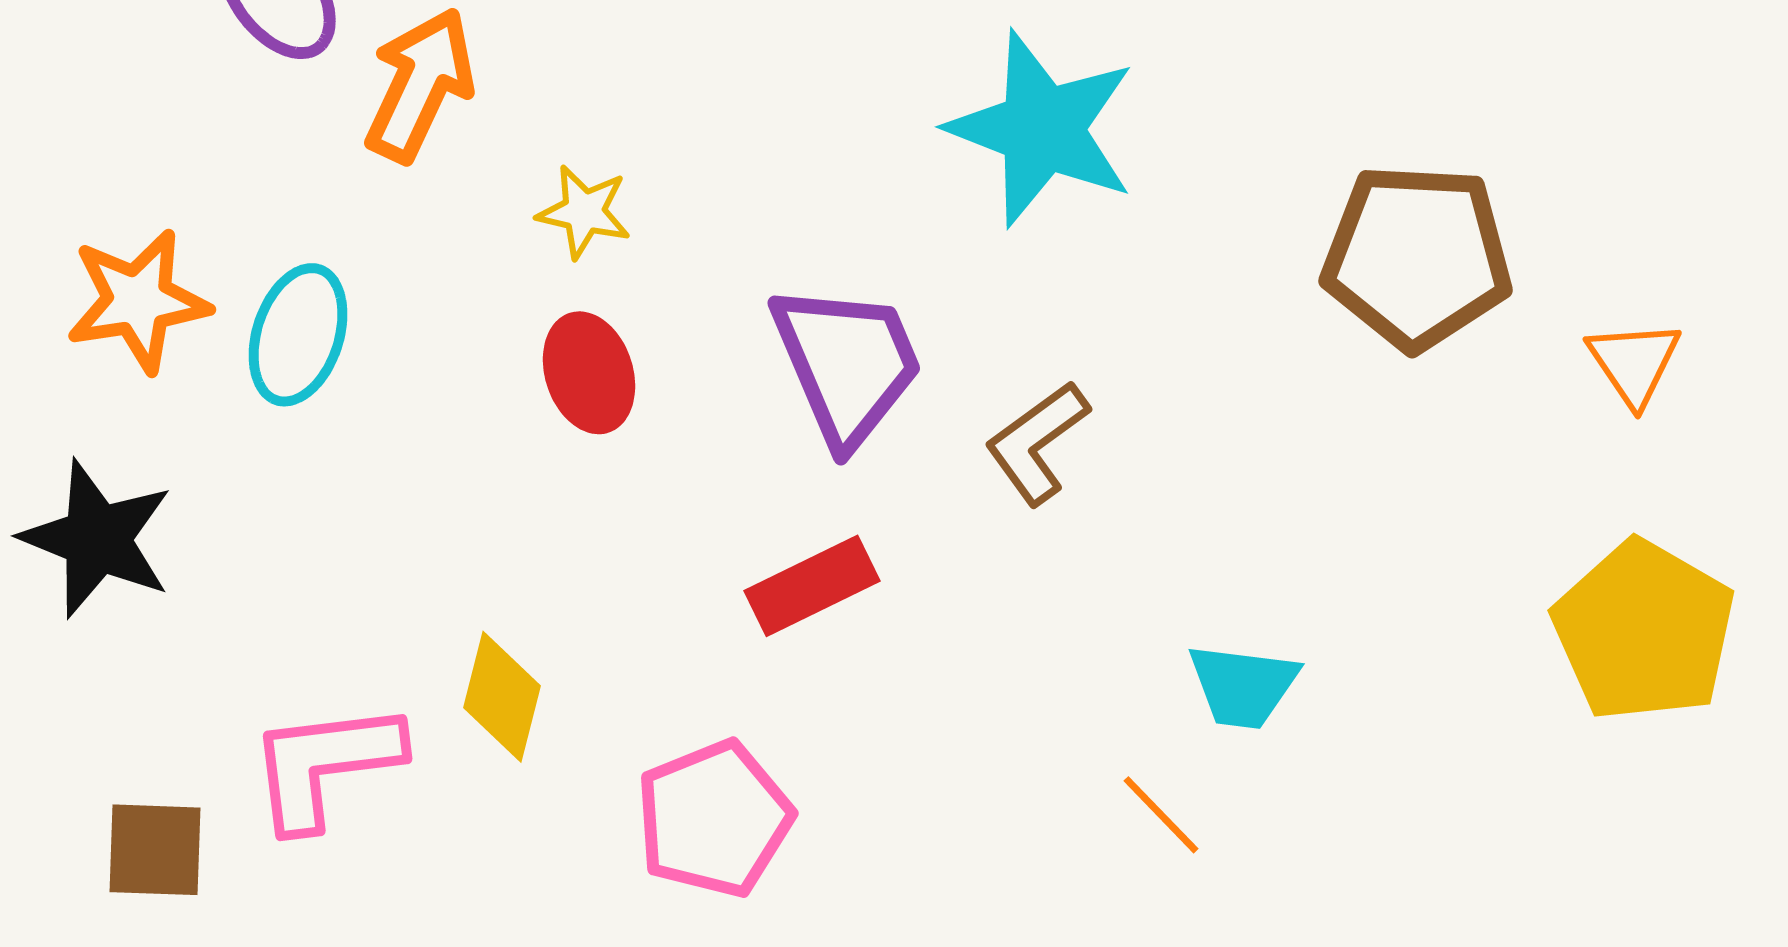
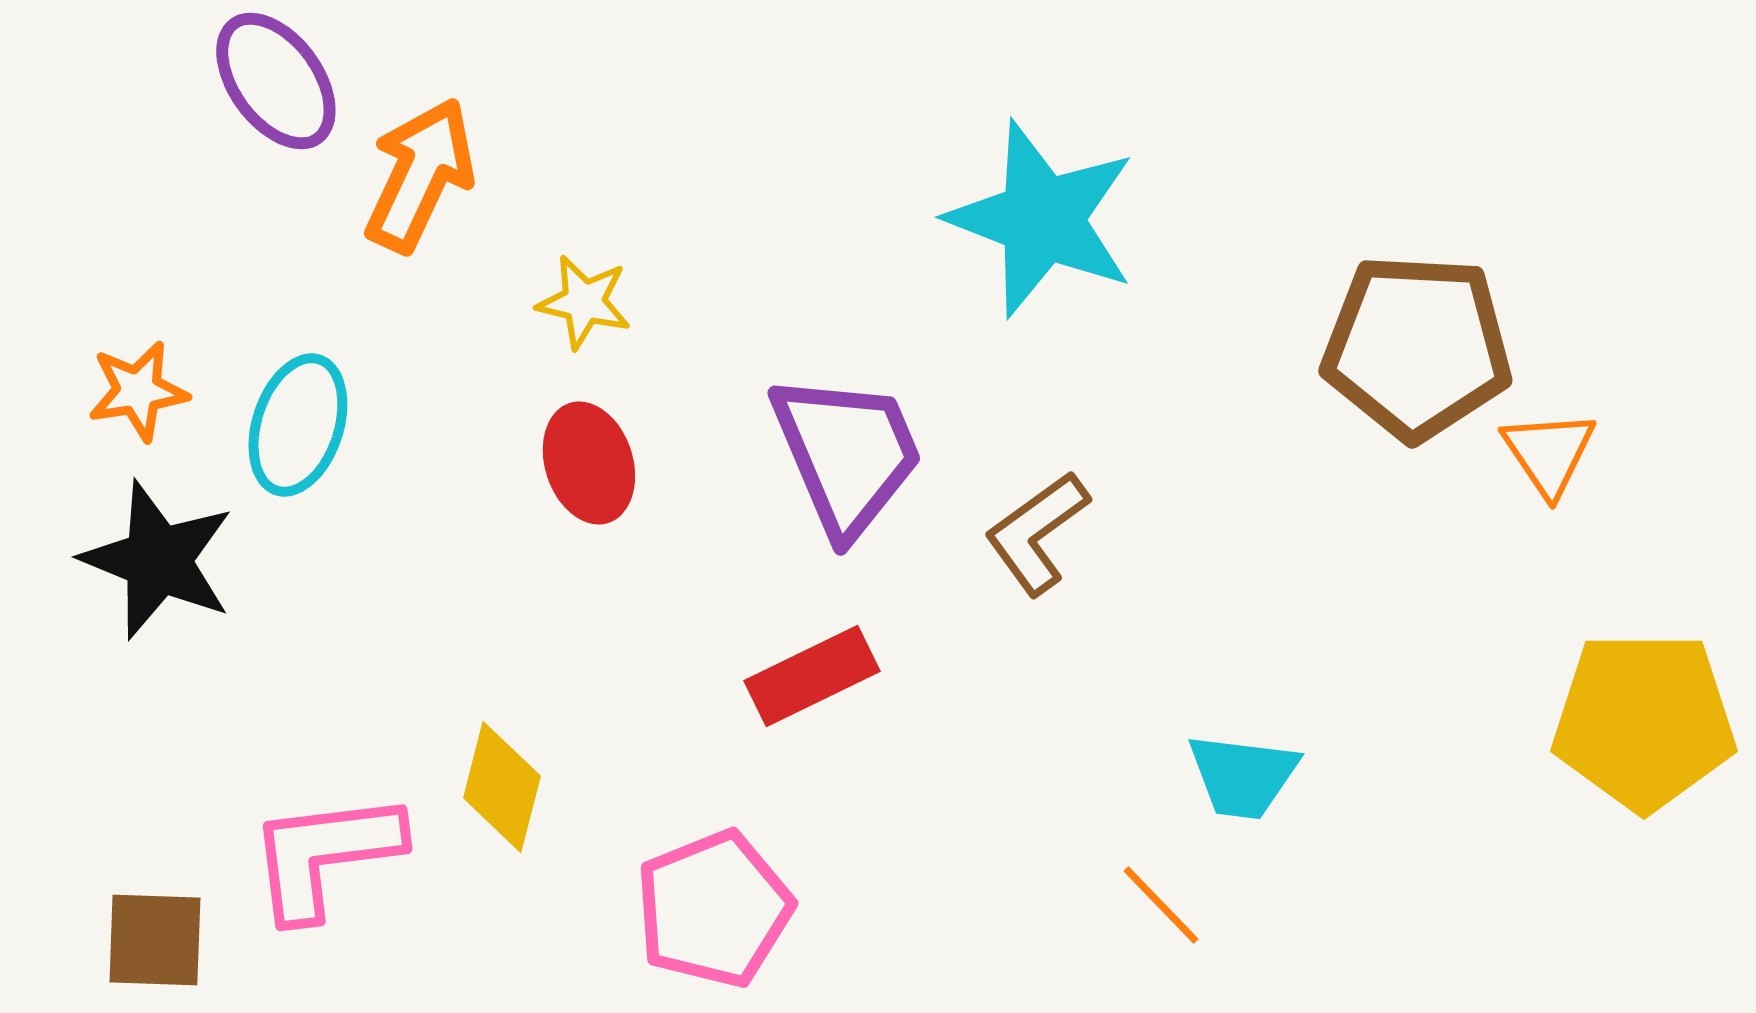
orange star: (138, 301) -> (138, 391), size x0.7
orange triangle: (1634, 363) -> (1549, 453), moved
black star: (97, 539) -> (158, 560), moved
yellow pentagon: (1644, 631) -> (1644, 721), turned -30

